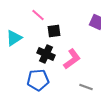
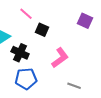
black square: (54, 31) -> (42, 30), turned 32
black cross: (46, 54) -> (20, 53), moved

